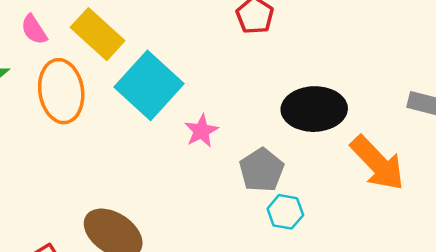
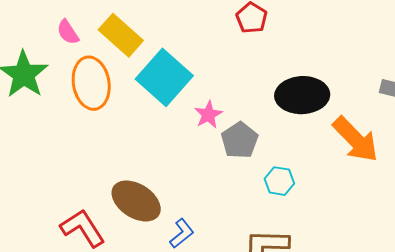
gray pentagon: (262, 170) -> (240, 140), moved

